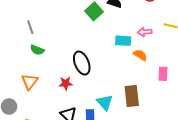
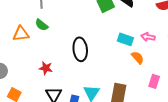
orange triangle: (30, 82) -> (21, 34), moved, turned 30
red star: (66, 83) -> (46, 68), moved

